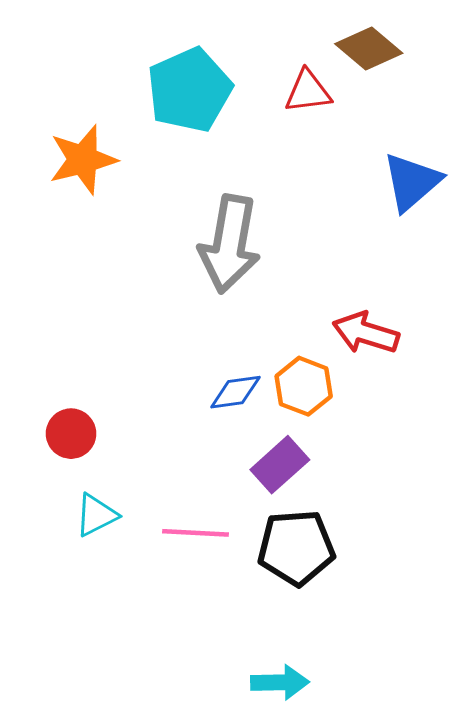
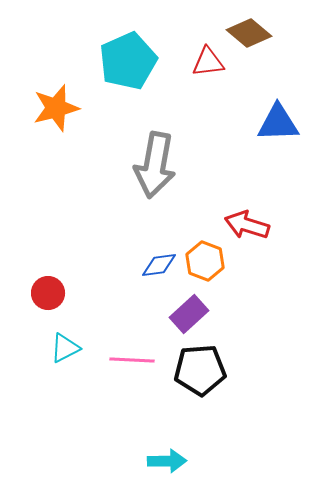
blue triangle: (412, 182) -> (278, 123), turned 39
cyan arrow: (280, 682) -> (167, 461), moved

